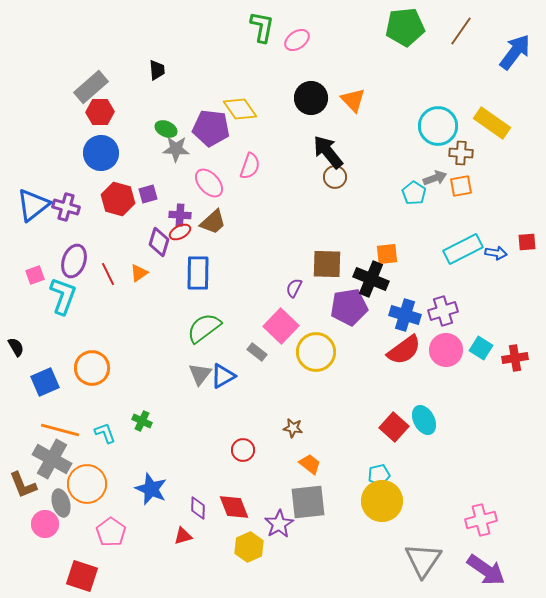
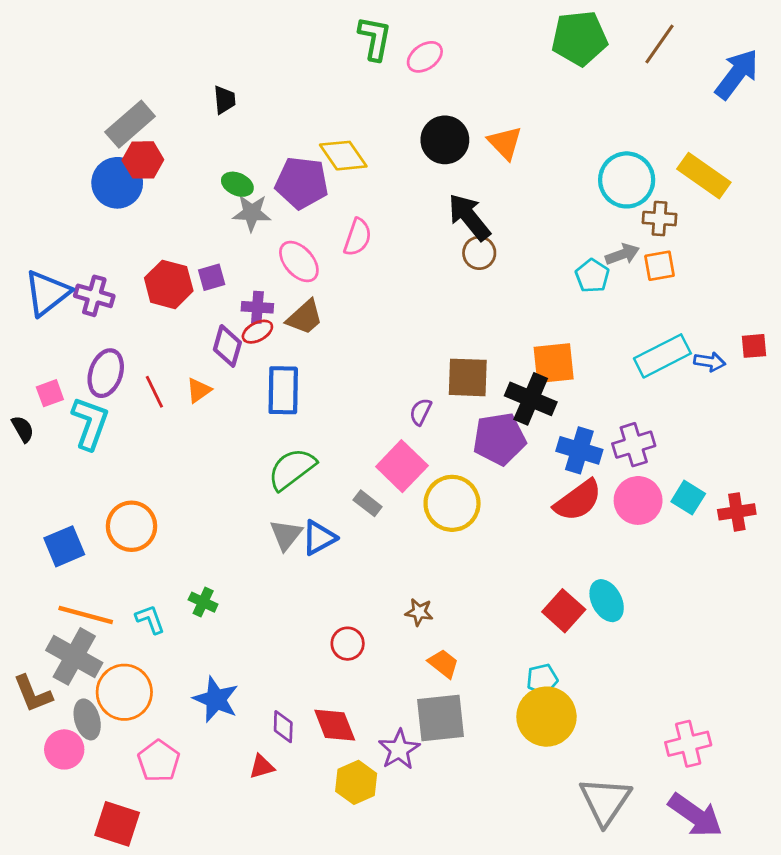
blue circle: (101, 153) -> (117, 183), moved
orange square: (387, 254) -> (554, 363), size x1.4
black semicircle: (16, 347) -> (23, 429), moved

